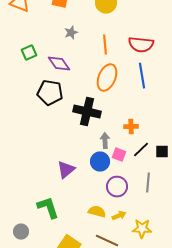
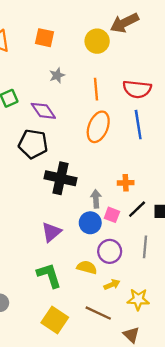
black cross: (87, 112) -> (61, 178), moved
green L-shape: (48, 208) -> (49, 275), moved
yellow semicircle: (97, 212) -> (87, 267), moved

